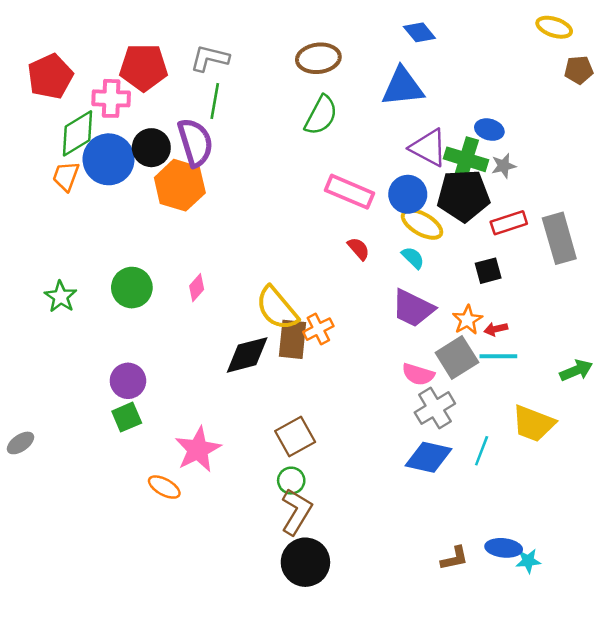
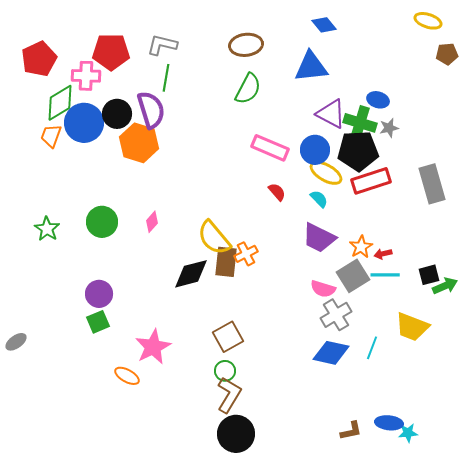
red rectangle: (509, 223) -> (371, 181), moved, size x1.4
black square: (488, 271) -> (429, 275), moved

